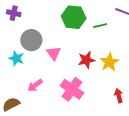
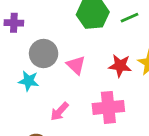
red star: (86, 60) -> (120, 66), turned 30
pink cross: (72, 89) -> (108, 107), turned -30

